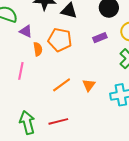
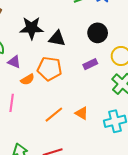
orange semicircle: (38, 49) -> (27, 79), turned 72
orange triangle: (89, 85) -> (82, 113), turned -32

